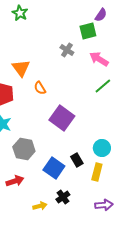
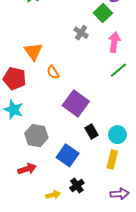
green square: (88, 31) -> (103, 13), turned -30
pink arrow: (99, 59) -> (114, 42), turned 66
black rectangle: (77, 160) -> (91, 131), moved

